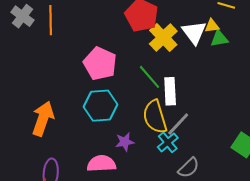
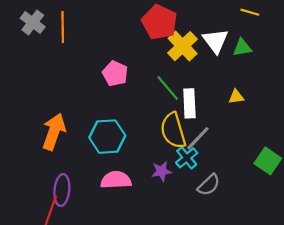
yellow triangle: (212, 26) -> (236, 97), moved
pink pentagon: (100, 64) -> (115, 73), size x0.7
cyan hexagon: (100, 106) -> (107, 137), moved
purple star: (125, 142) -> (162, 171), moved

